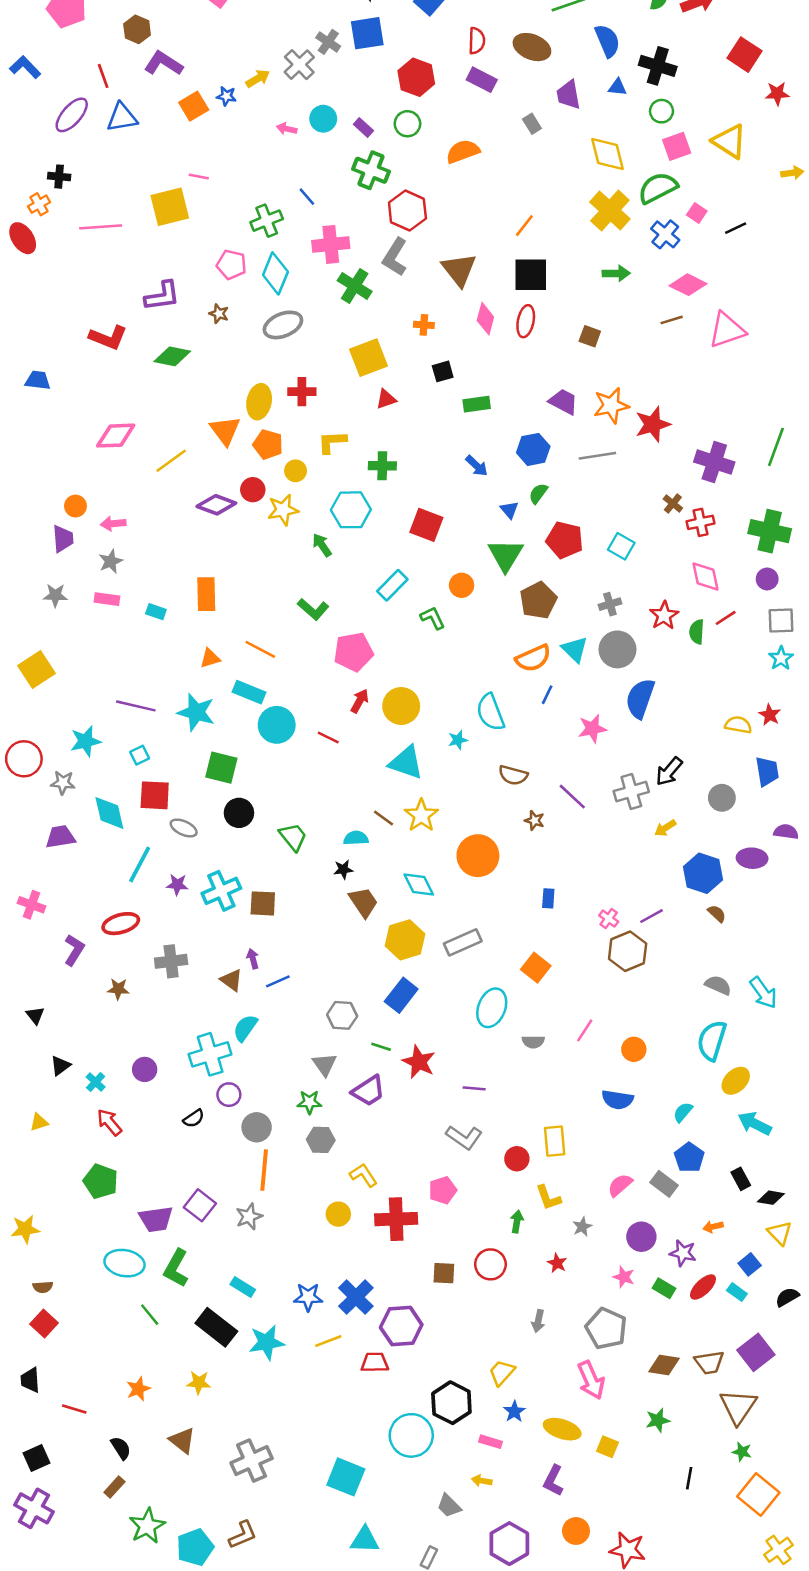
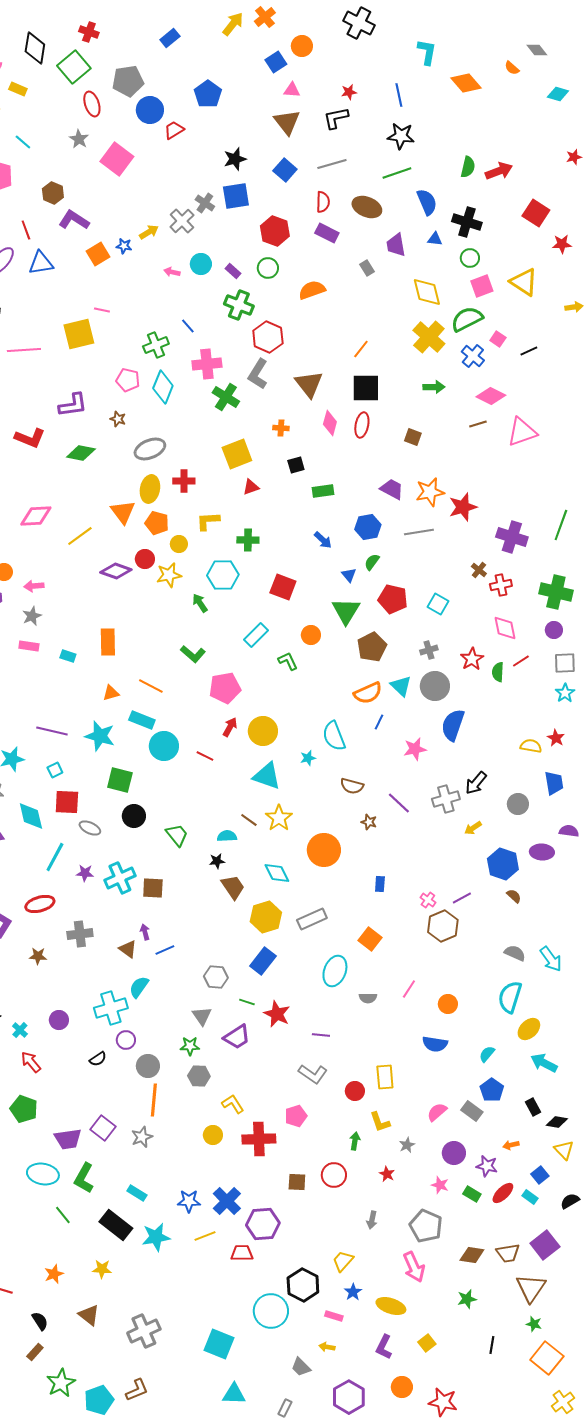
gray ellipse: (283, 325) -> (150, 449), moved
yellow square: (607, 1447) -> (427, 1343), moved, turned 30

